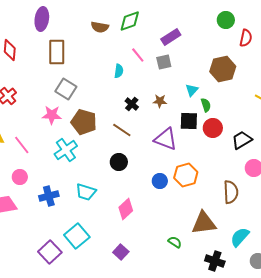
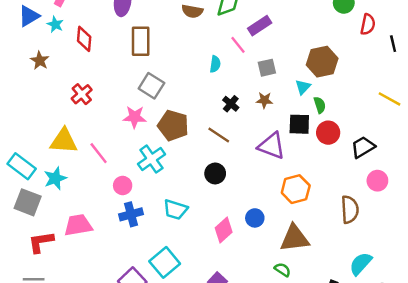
purple rectangle: (171, 37) -> (260, 26), moved
gray square: (164, 62) -> (267, 68), moved
brown hexagon: (223, 69) -> (322, 62), moved
pink circle: (20, 177) -> (123, 185), moved
blue circle: (160, 181) -> (255, 218), moved
brown triangle: (204, 223) -> (294, 238), moved

